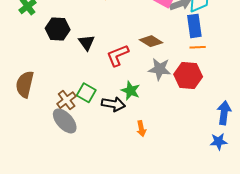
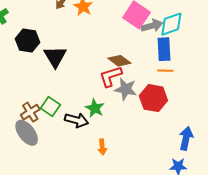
black triangle: (87, 43) -> (55, 57), size x1.4
red L-shape: (118, 55) -> (111, 76), moved

